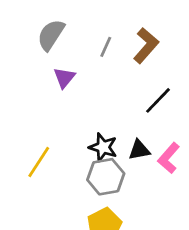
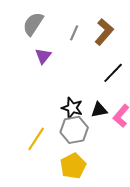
yellow line: (39, 162) -> (36, 139), moved

